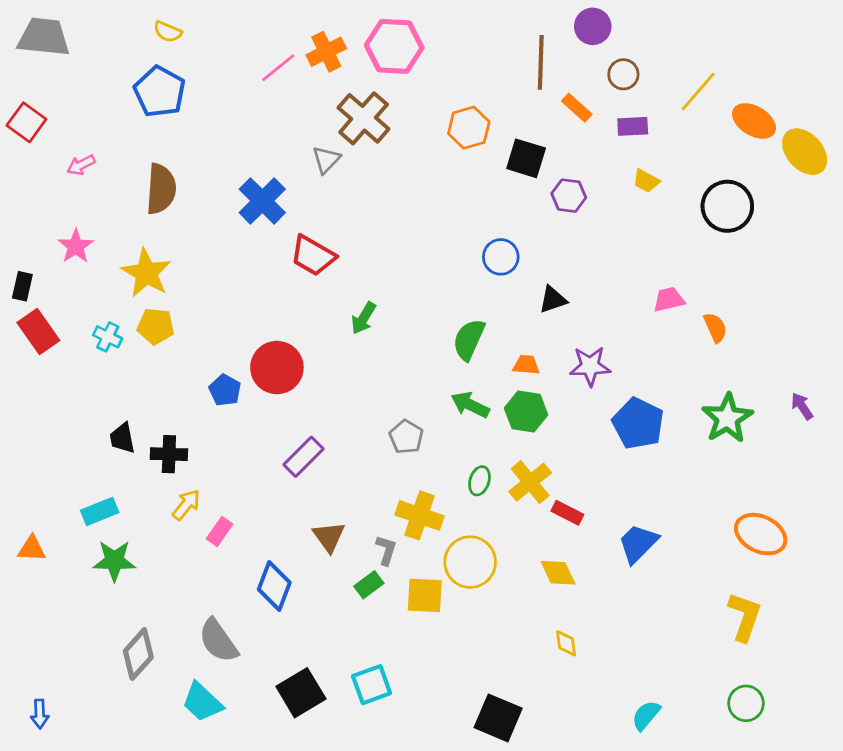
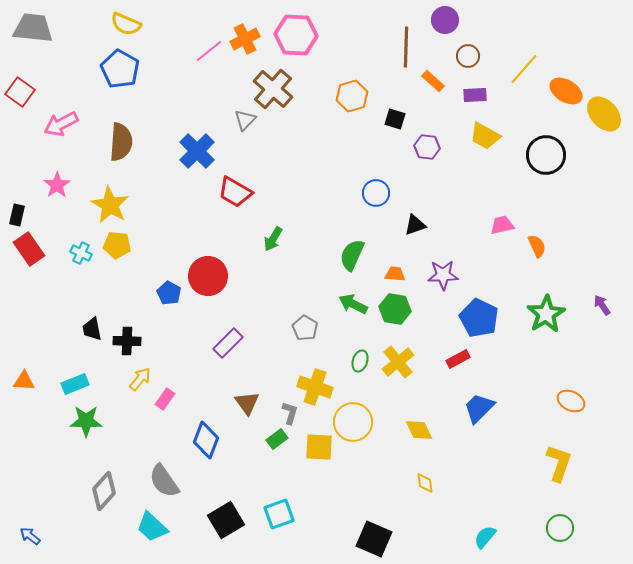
yellow semicircle: (168, 32) -> (126, 24), size x1.4
black square: (526, 158) -> (395, 119), size x0.7
pink arrow: (81, 165) -> (61, 124), size x1.6
yellow trapezoid: (646, 181) -> (485, 136), size x1.5
red rectangle: (567, 513) -> (458, 359), moved, turned -55
orange ellipse: (761, 534) -> (571, 401), size x0.7
orange triangle: (32, 549) -> (24, 381), moved
blue arrow: (40, 714) -> (30, 536), turned 130

